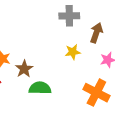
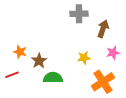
yellow star: (73, 52) -> (84, 58), moved
orange cross: (96, 93) -> (103, 82), turned 30

